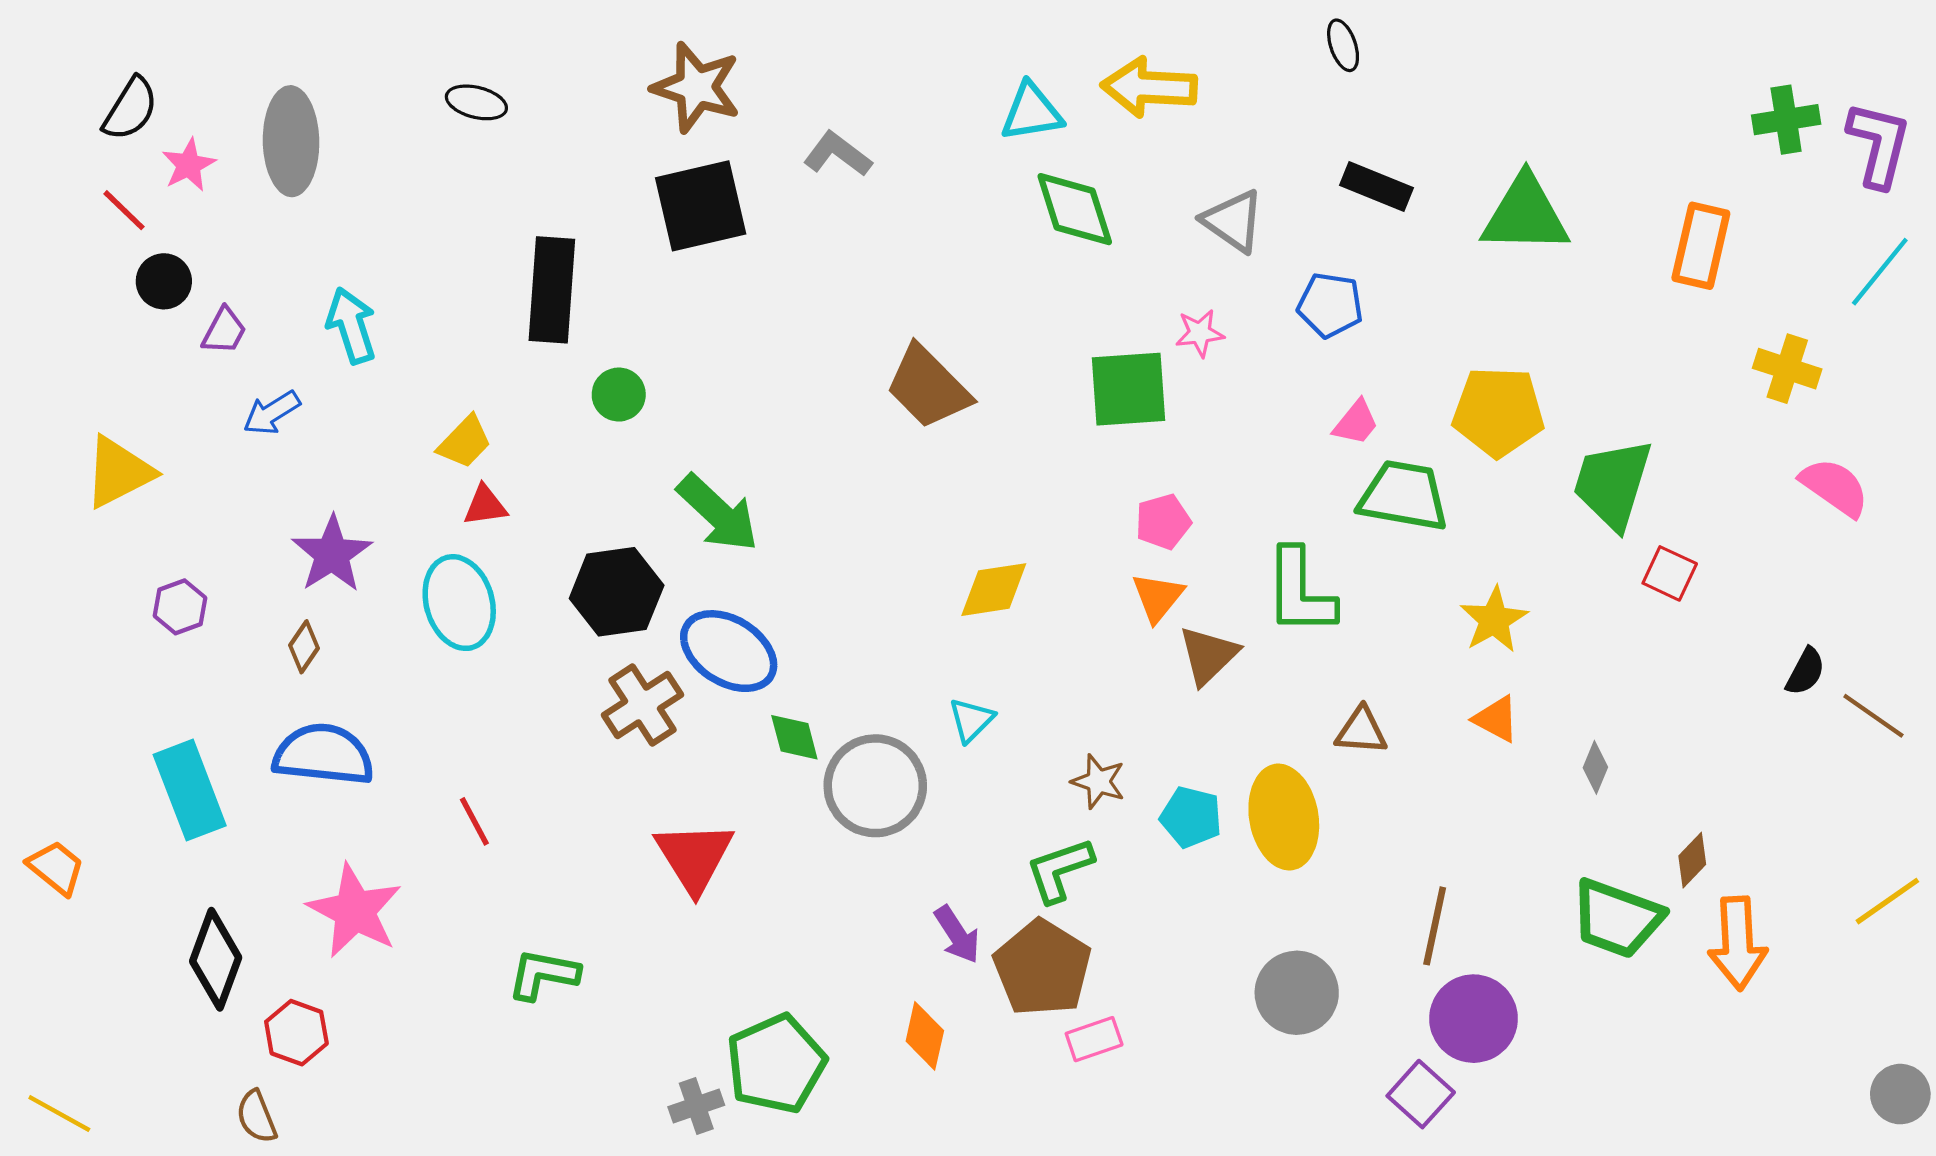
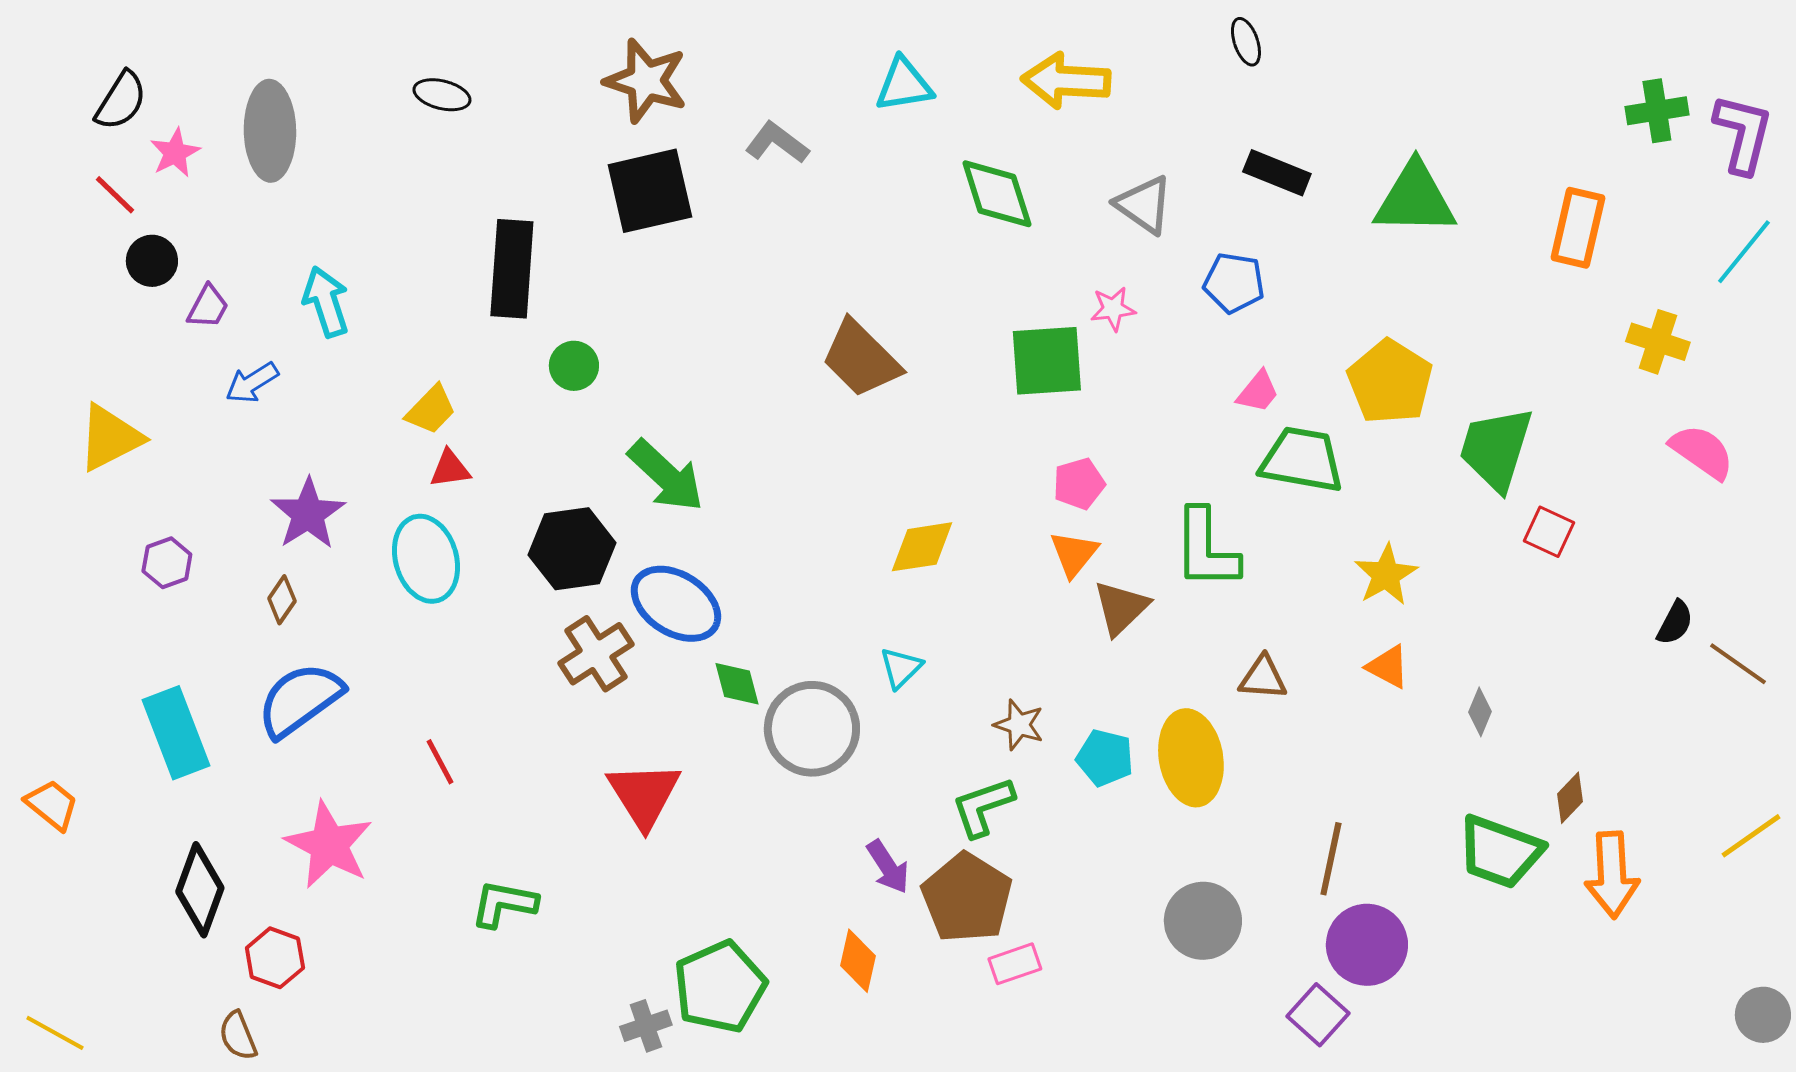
cyan triangle: (1032, 112) -> (904, 85), moved
yellow pentagon: (1498, 412) -> (1390, 382), turned 30
blue semicircle: (323, 755) -> (300, 700), turned -42

